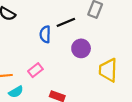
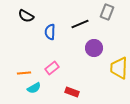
blue semicircle: (45, 34) -> (50, 32), moved

